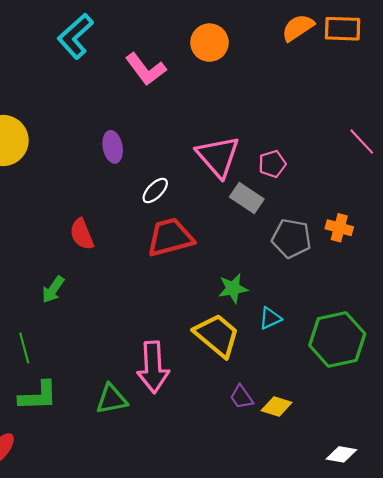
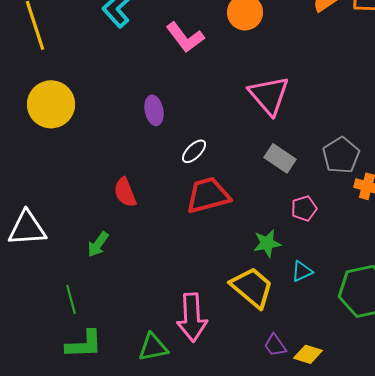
pink triangle: (218, 156) -> (269, 95), moved
pink pentagon: (272, 164) -> (304, 208), moved
gray pentagon: (291, 238) -> (341, 155), moved, turned 30

